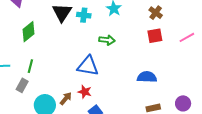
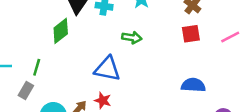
green diamond: (28, 32) -> (61, 31), moved
blue semicircle: (147, 77) -> (193, 85), moved

